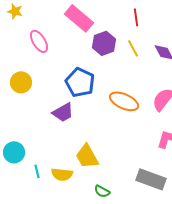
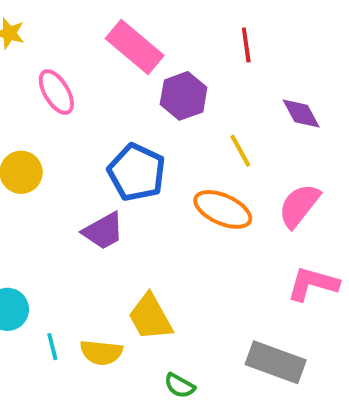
yellow line: (133, 48) -> (240, 151), moved

